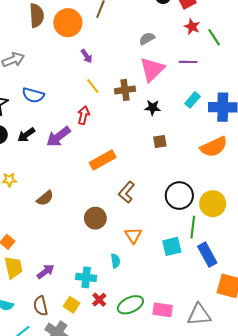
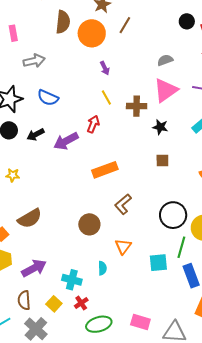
brown semicircle: (45, 198) -> (30, 218), moved, size x1.4
purple arrow: (46, 272) -> (34, 268), size x1.4
green ellipse: (130, 305) -> (99, 324), moved

